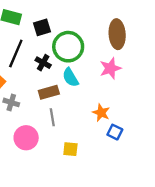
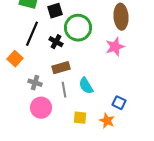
cyan semicircle: (70, 77) -> (86, 86), moved
gray cross: (11, 102) -> (35, 83), moved
orange star: (101, 113) -> (107, 121), moved

